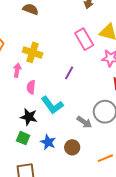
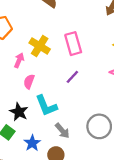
pink rectangle: (84, 39) -> (73, 44), moved
gray arrow: (84, 122) -> (62, 131), moved

